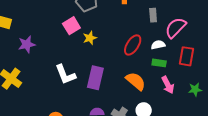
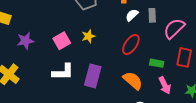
pink square: (71, 26) -> (62, 41), moved
white semicircle: (158, 45) -> (132, 15), moved, turned -32
white L-shape: (65, 75) -> (63, 72), turned -70

